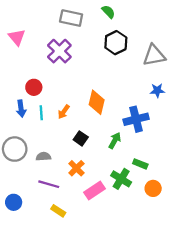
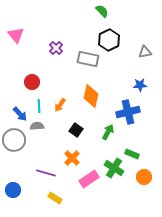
gray rectangle: (71, 18) -> (88, 59), moved
purple cross: (59, 51) -> (56, 48), size x0.6
gray triangle: (154, 55) -> (145, 52), size x0.6
blue star: (157, 90) -> (140, 85), moved
blue arrow: (21, 109) -> (20, 114), moved, turned -35
gray semicircle: (43, 156) -> (37, 126), moved

